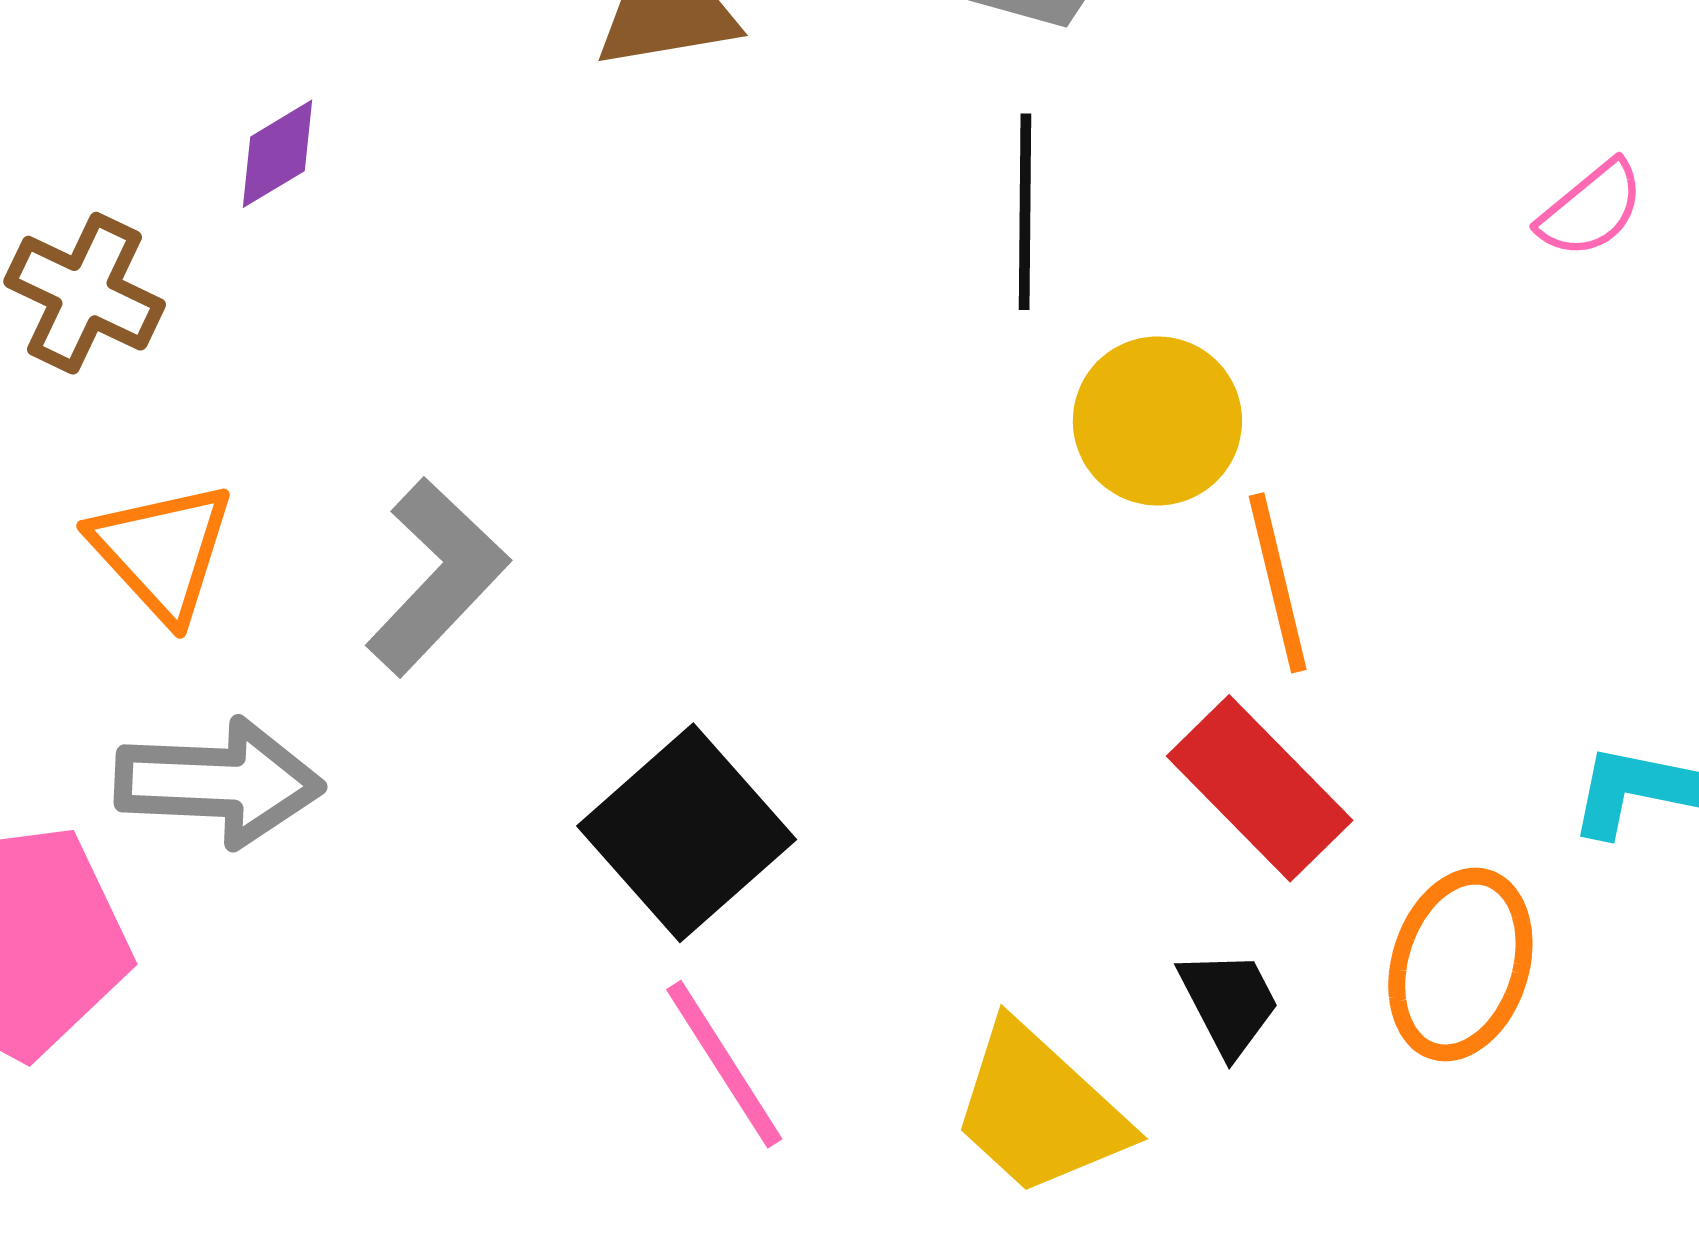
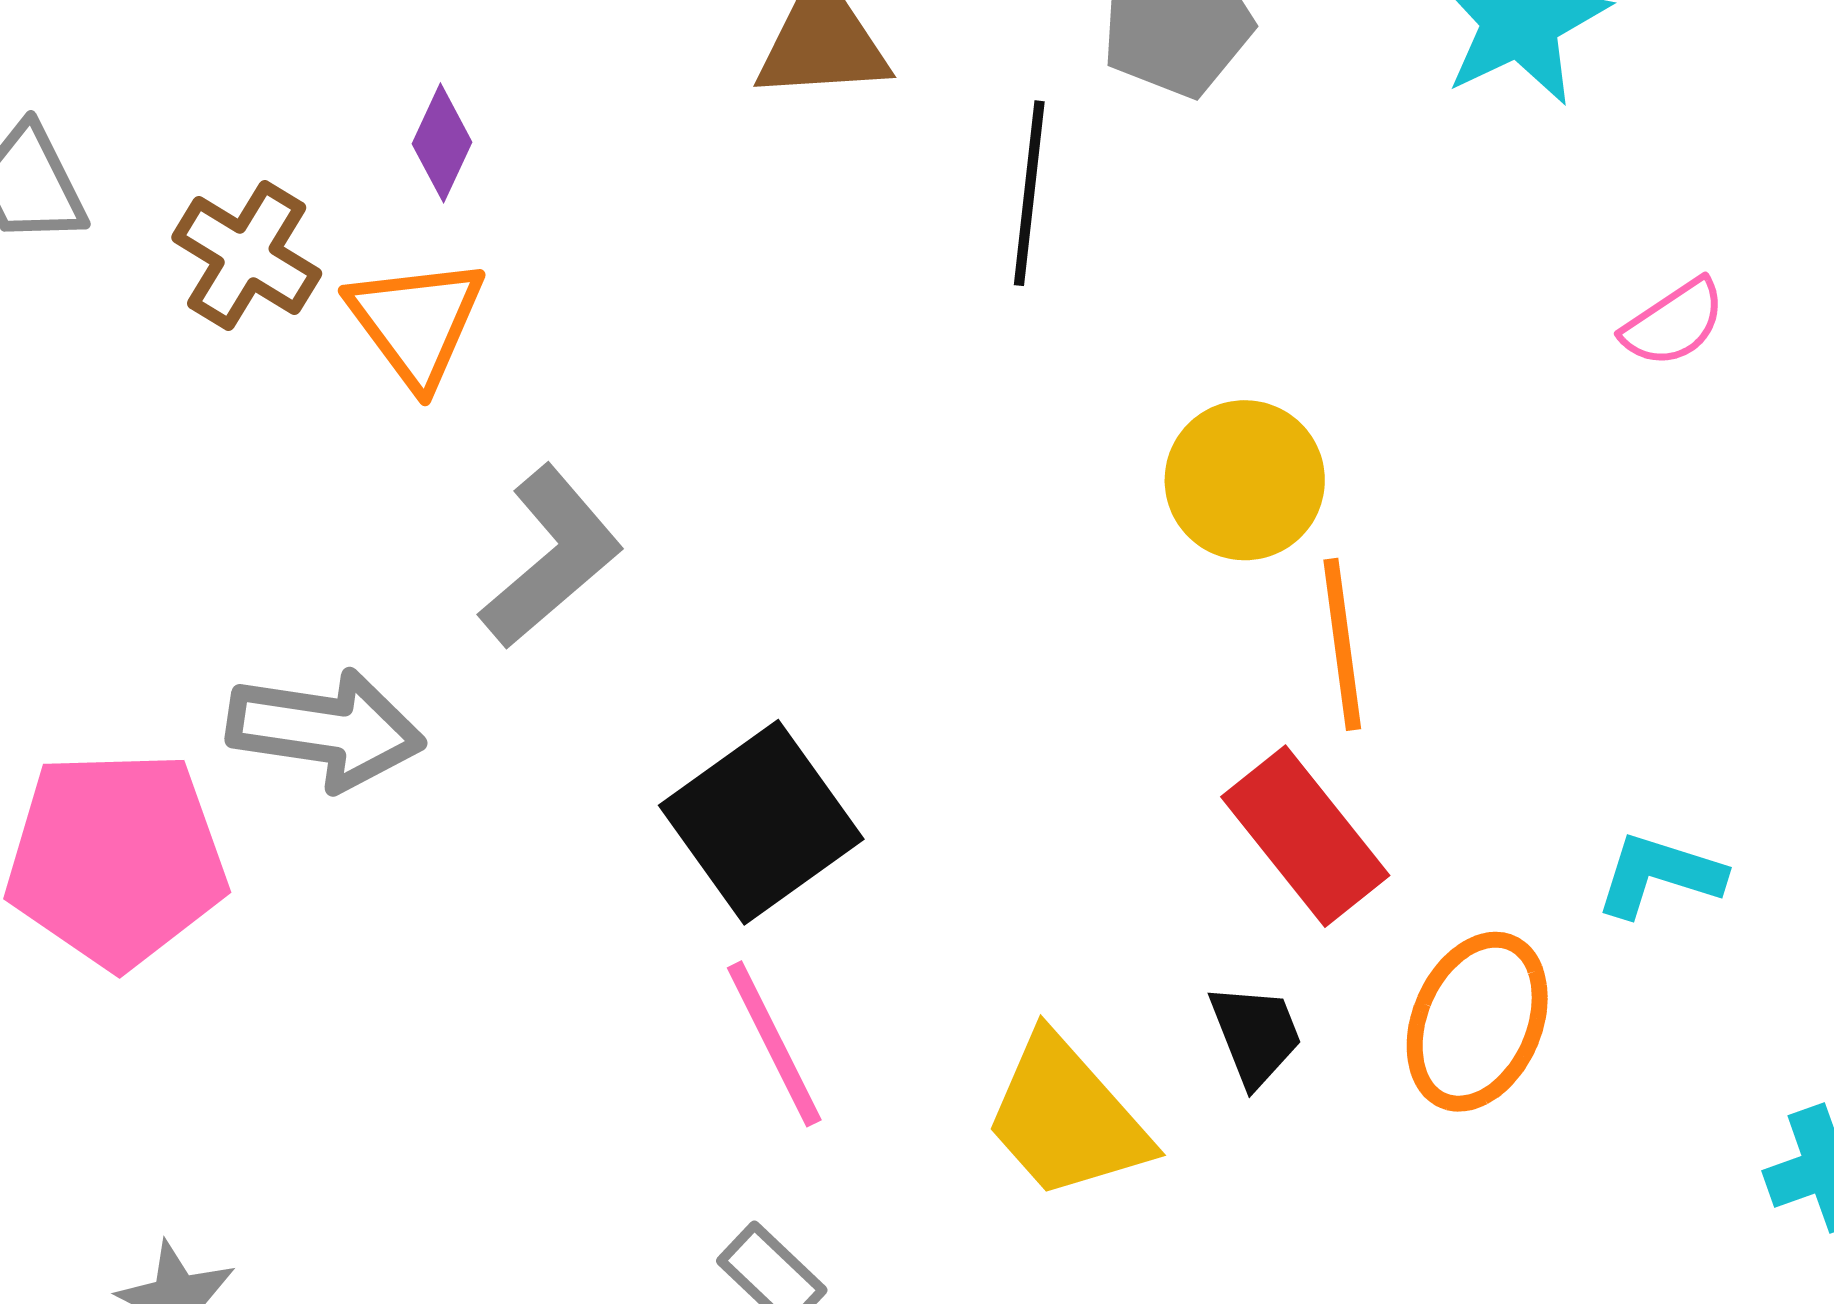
purple diamond: (278, 154) -> (442, 143), turned -40
black line: (1025, 212) -> (1029, 193), moved
orange triangle: (162, 551) -> (416, 322), moved

